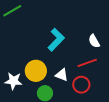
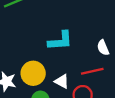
cyan L-shape: (56, 40) -> (60, 41), turned 35

